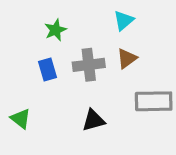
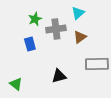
gray cross: (89, 65) -> (56, 29), moved
green triangle: (21, 119) -> (16, 84), moved

